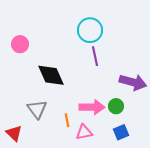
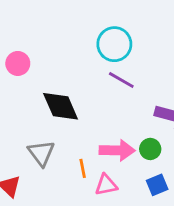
purple line: (95, 56) -> (121, 80), turned -48

